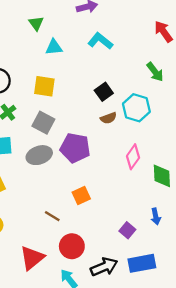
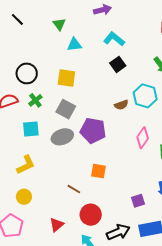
black square: (104, 92) -> (118, 64), moved
orange square: (81, 195) -> (98, 171), turned 35
purple square: (127, 230) -> (138, 201), turned 32
red triangle: (32, 258) -> (57, 225), size x0.7

